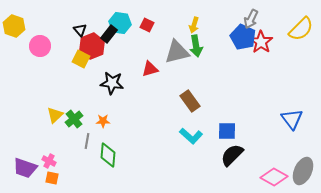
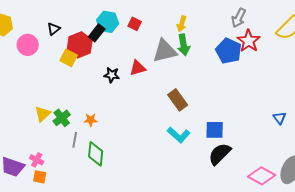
black triangle: (80, 30) -> (54, 29), moved, turned 32
blue pentagon: (243, 37) -> (229, 51), moved
black star: (112, 83) -> (112, 75), moved, size x0.7
blue triangle: (292, 119) -> (280, 118), size x0.6

